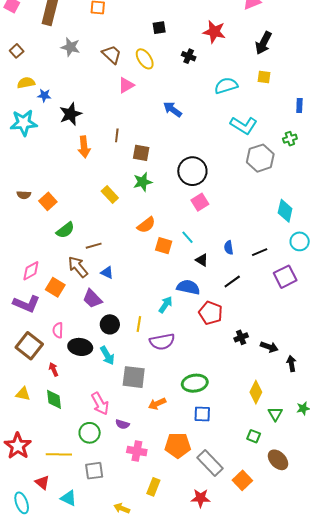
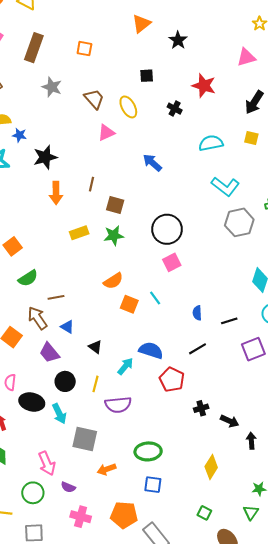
yellow rectangle: (110, 194) -> (79, 233), moved, turned -72
black triangle: (202, 260) -> (95, 347), moved
green triangle: (275, 414) -> (251, 512), moved

